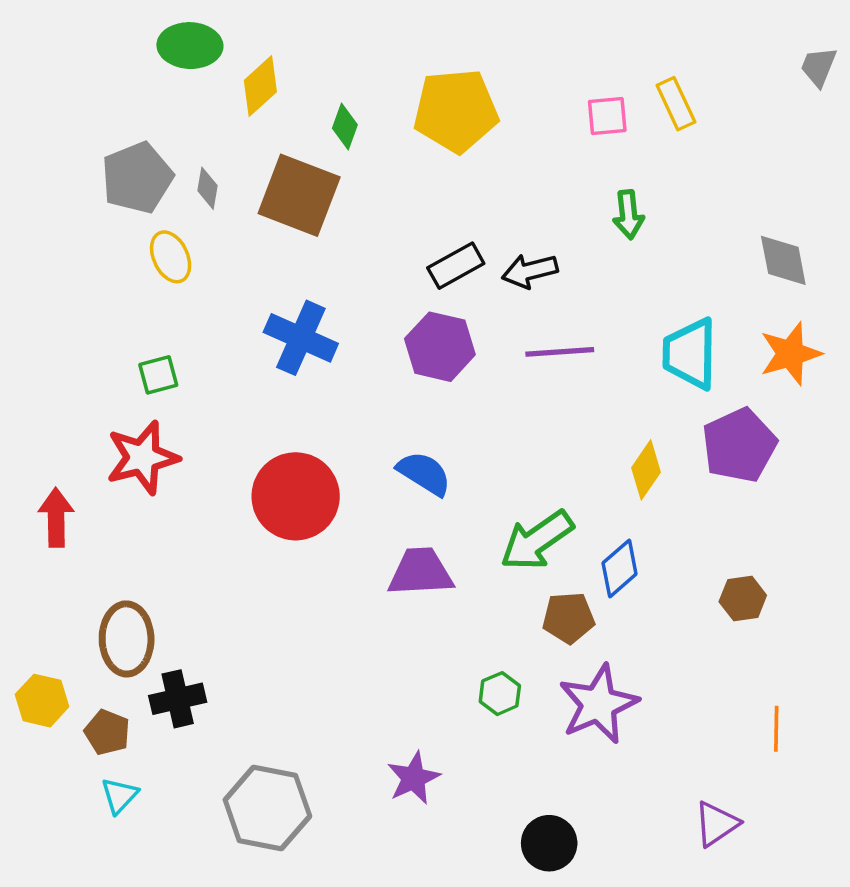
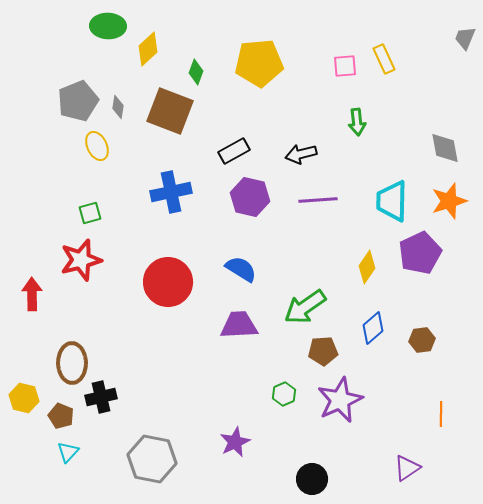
black rectangle: (456, 266) -> (234, 151), moved
blue cross: (301, 338) -> (171, 192), turned -36
blue diamond: (620, 569) -> (373, 328), moved

